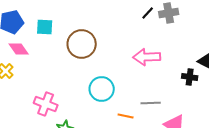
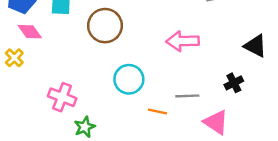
black cross: (190, 77) -> (234, 83), moved, turned -35

